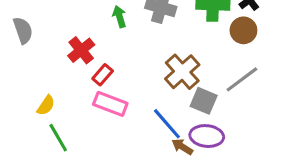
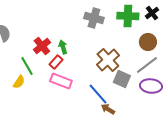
green arrow: (119, 17) -> (63, 47), moved
brown circle: (243, 30) -> (148, 42), moved
purple ellipse: (207, 136) -> (151, 86), moved
green line: (58, 138) -> (27, 66), moved

